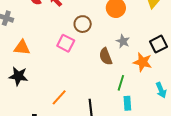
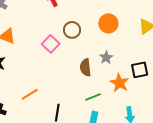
green line: (121, 83) -> (93, 97), turned 35

